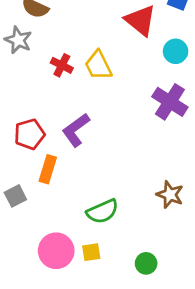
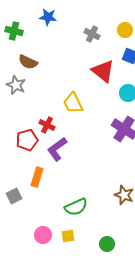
red cross: (62, 65) -> (47, 125), moved
red pentagon: (29, 134) -> (27, 140), moved
pink circle: (56, 251) -> (43, 235), size x0.7

